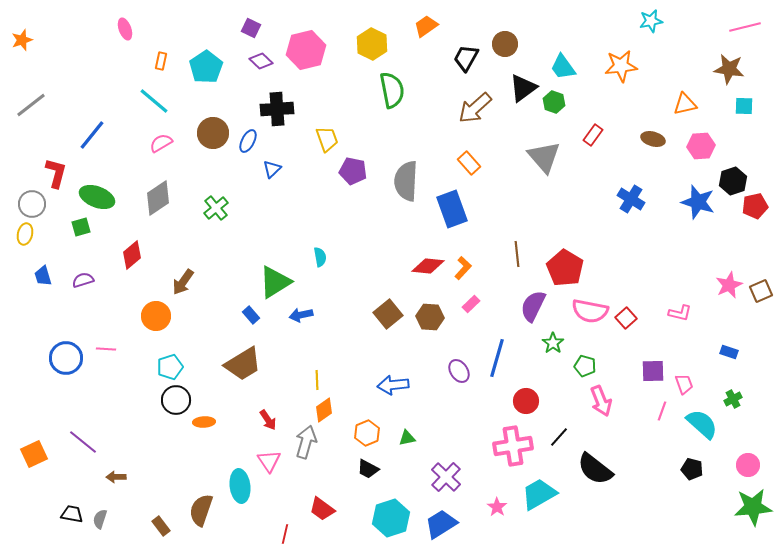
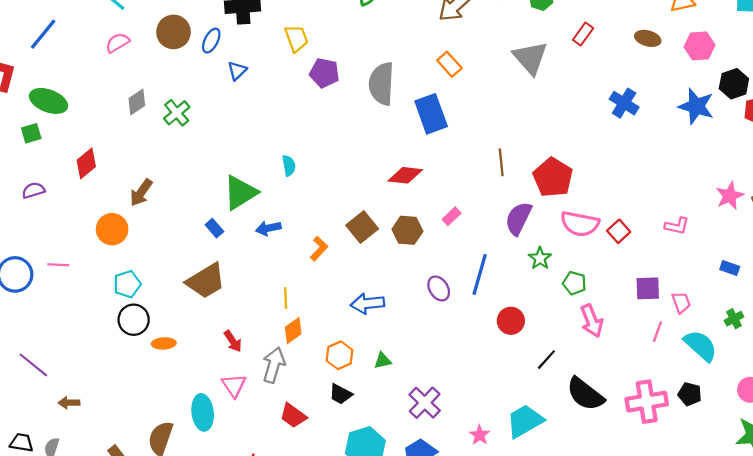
gray diamond: (158, 198) -> (137, 102), moved, size x0.7
orange L-shape: (463, 268) -> (319, 249), moved
pink cross: (513, 446) -> (647, 402), moved
red trapezoid: (322, 509) -> (293, 416), moved

